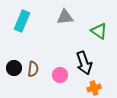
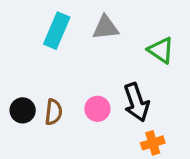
cyan rectangle: (22, 21) -> (57, 31), moved
pink circle: (60, 75) -> (97, 109), moved

